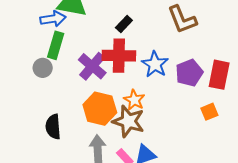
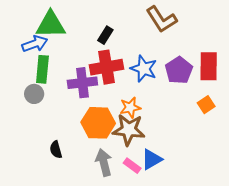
purple cross: (92, 66) -> (82, 83), turned -36
orange star: (134, 100) -> (130, 108), turned -30
black semicircle: (53, 127) -> (56, 150), size x0.7

